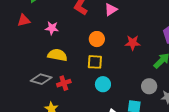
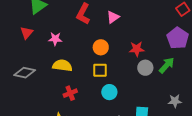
red triangle: (24, 20) -> (27, 33), turned -32
gray diamond: (41, 79) -> (25, 73), moved
gray circle: (149, 86) -> (145, 68), moved

